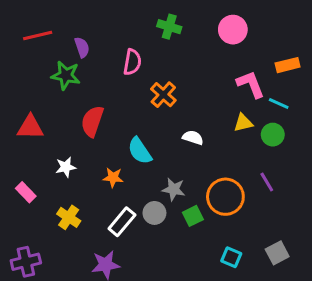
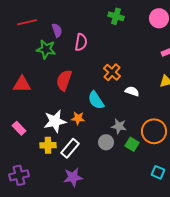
pink semicircle: (132, 62) -> (81, 42), moved
orange cross: (163, 95) -> (112, 72), moved
white star: (66, 167) -> (55, 121), moved, size x1.6
green square: (193, 216) -> (132, 144), turned -32
yellow cross: (69, 217) -> (48, 145), turned -35
white rectangle: (122, 222) -> (70, 148), moved

